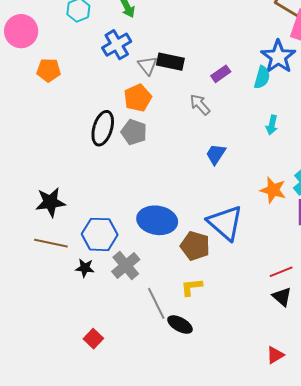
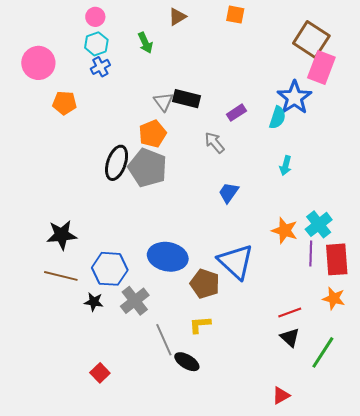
blue cross: (117, 45) -> (100, 67), moved, size x0.7
gray pentagon: (134, 132) -> (148, 168), size x1.5

